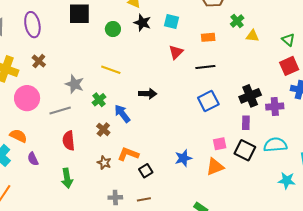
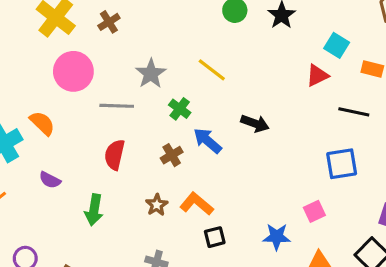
cyan square: (171, 21) -> (337, 45), moved
green cross: (99, 100) -> (180, 109), turned -32
blue arrow: (122, 114) -> (208, 141), turned -30
pink square: (220, 144) -> (314, 211), moved, turned -32
purple semicircle: (33, 159) -> (50, 180), moved, turned -56

